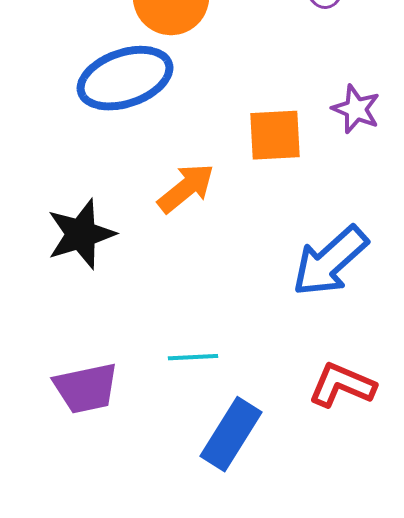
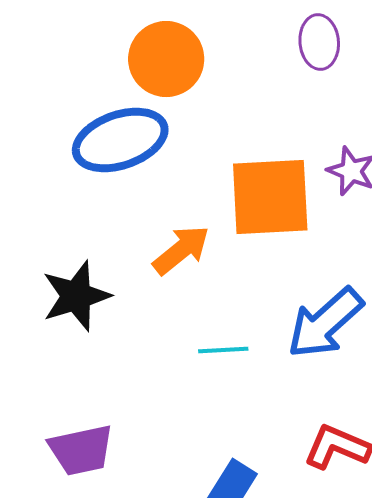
orange square: (275, 135) -> (270, 197), size x1.5
cyan line: (193, 357) -> (223, 350), moved

